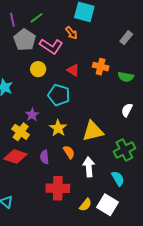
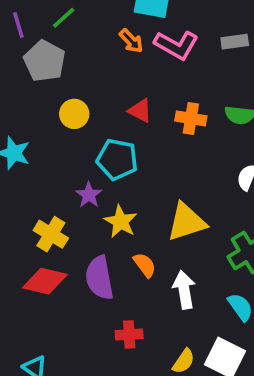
gray rectangle: (126, 38) -> (235, 42), turned 48
pink L-shape: (51, 46) -> (176, 45), moved
orange cross: (101, 67) -> (191, 118), moved
purple star: (32, 115) -> (89, 195), moved
purple semicircle: (44, 157) -> (99, 278), size x1.6
red cross: (58, 188) -> (129, 334), size x0.6

